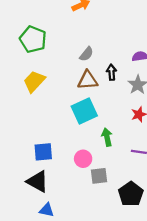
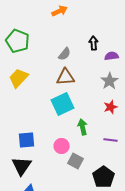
black arrow: (112, 72) -> (94, 43), moved
gray square: (99, 176) -> (76, 161), turned 35
black triangle: (38, 182) -> (22, 166), turned 35

